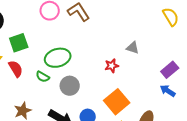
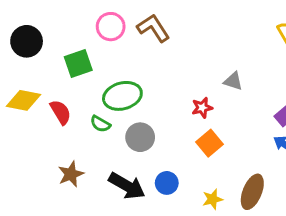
green square: (19, 43) -> (78, 63), moved
orange square: (117, 102) -> (210, 143), moved, size x0.7

